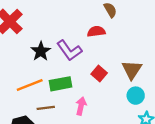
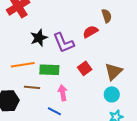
red semicircle: (96, 31) -> (90, 32), turned -35
pink arrow: (81, 106) -> (63, 93), turned -35

